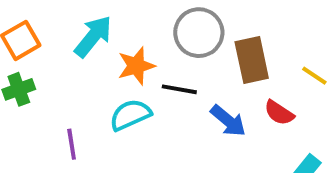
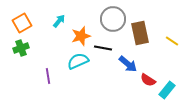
cyan arrow: (93, 37) -> (59, 21), size x0.6
red semicircle: (279, 113) -> (148, 80), moved

